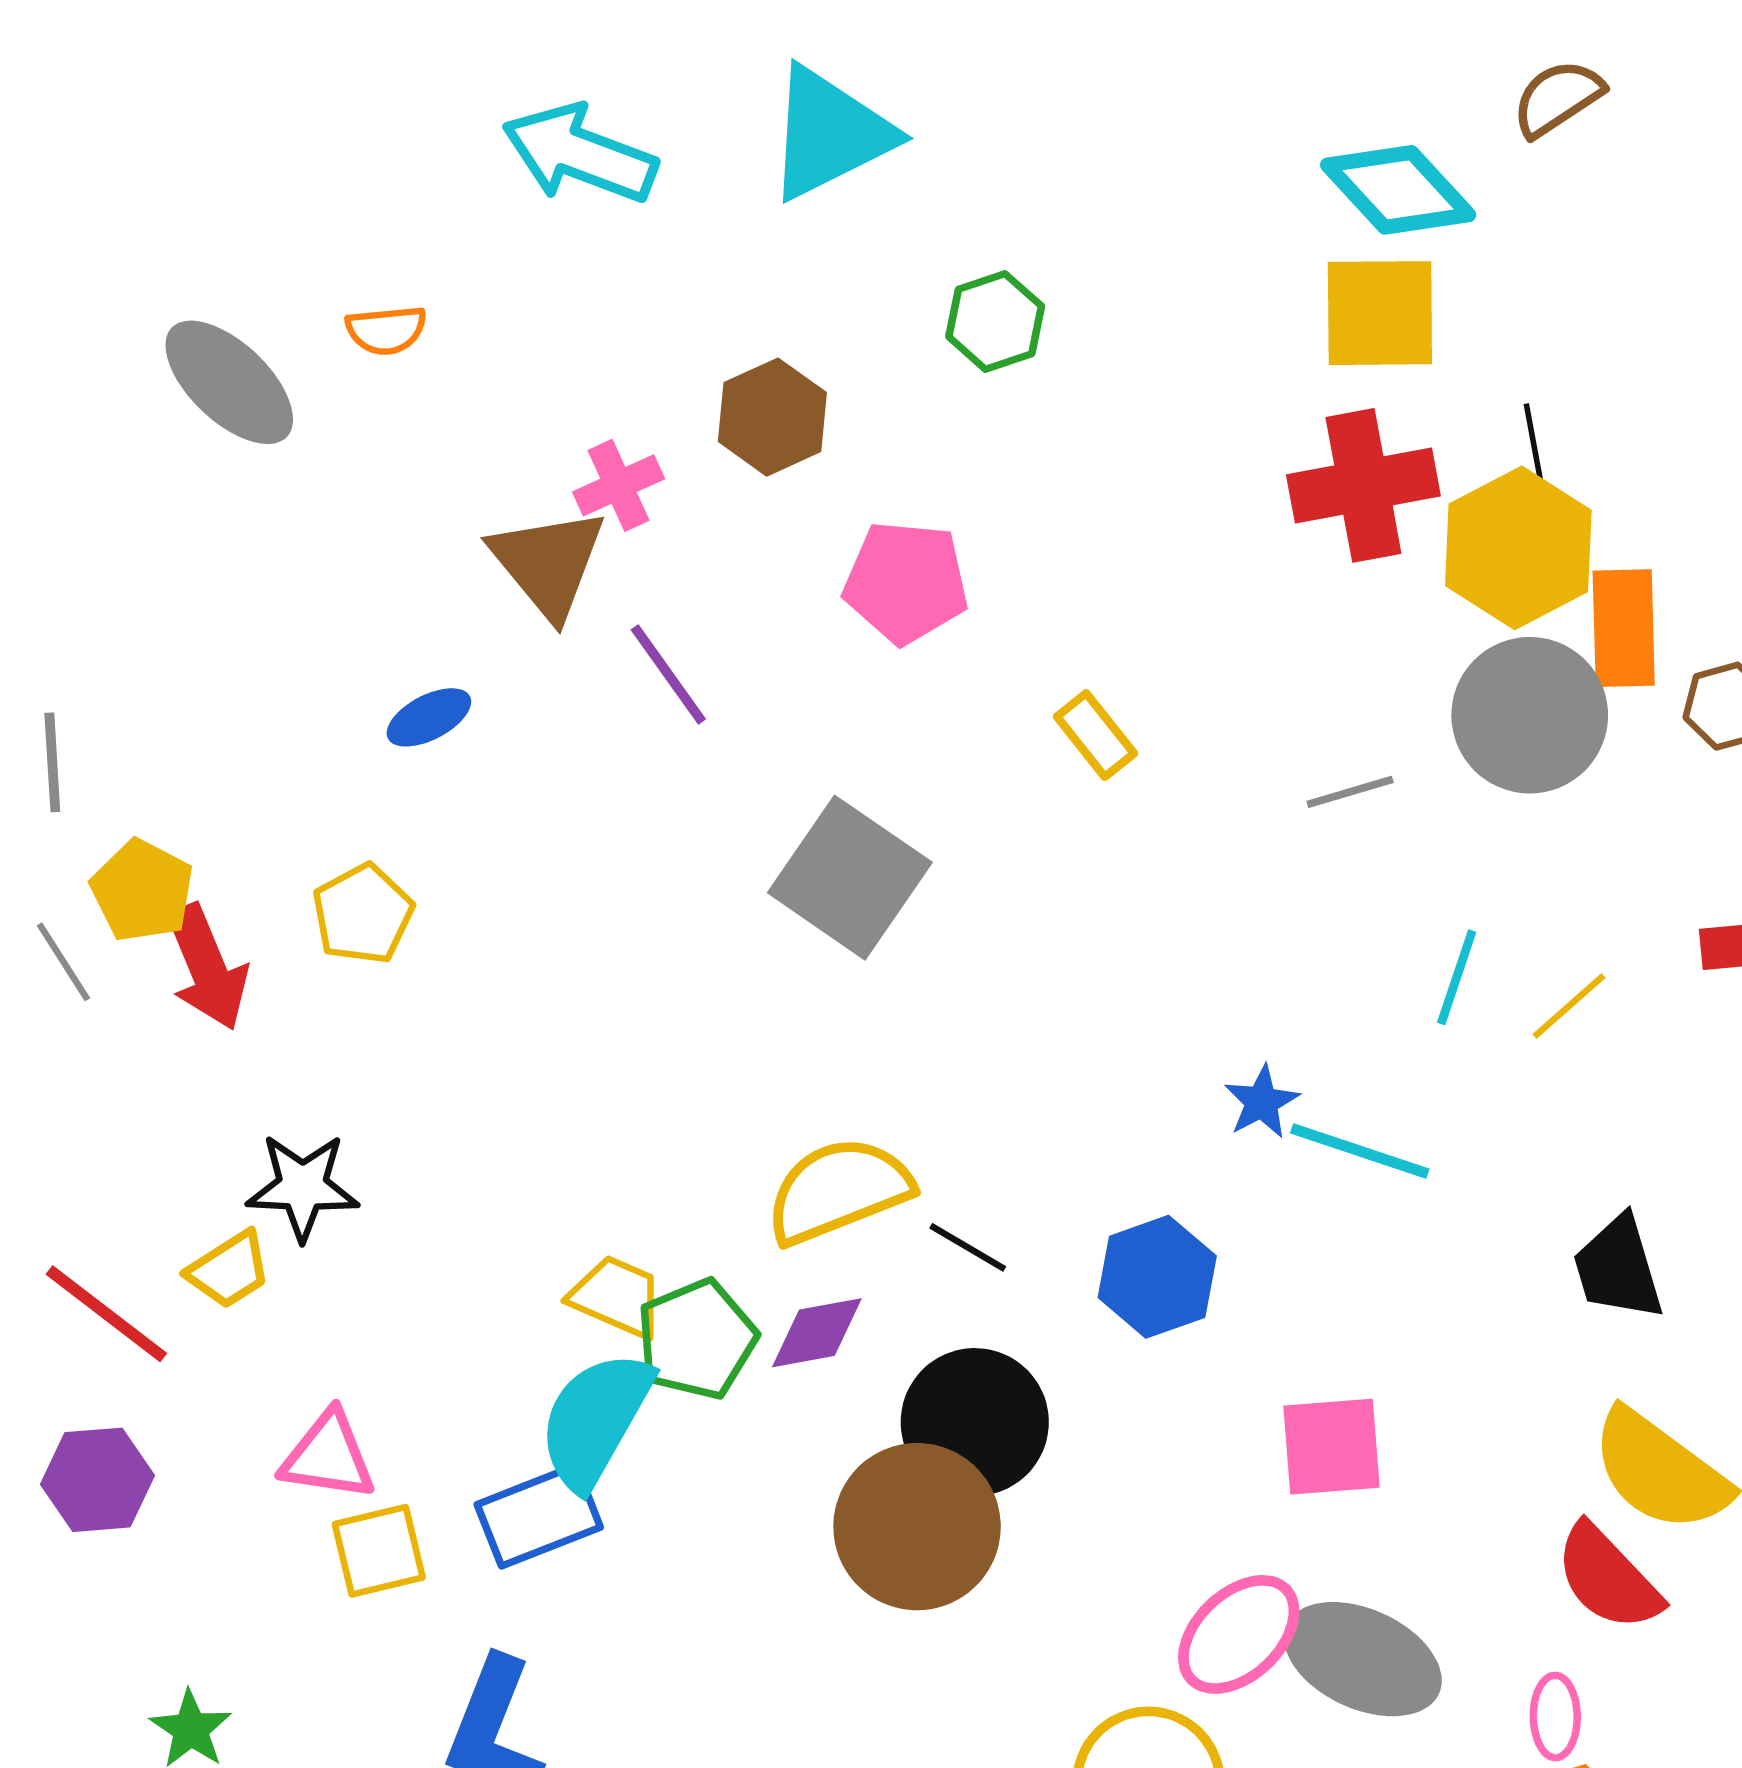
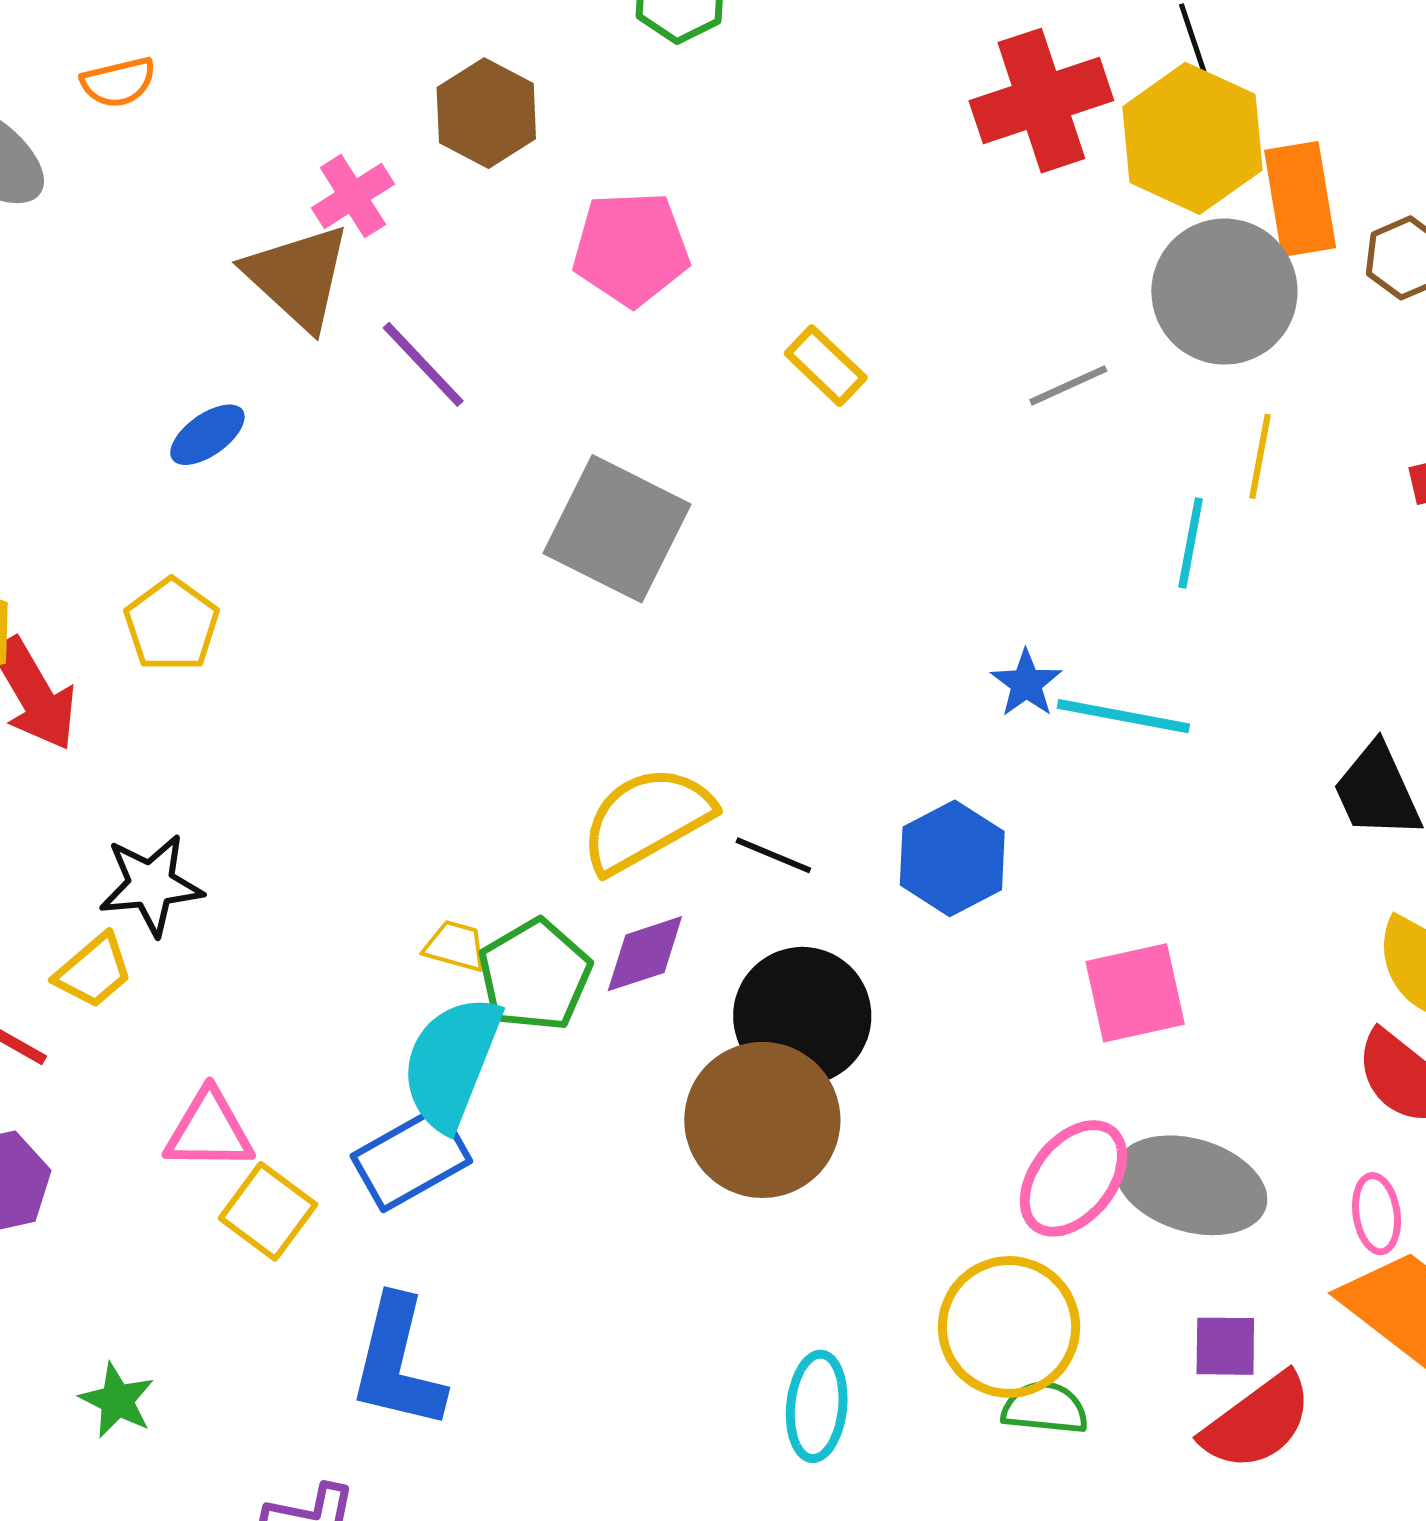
yellow line: (1569, 1006) -> (1260, 456), moved, turned -30
yellow trapezoid: (617, 1297) -> (455, 946), size x0.7
yellow square: (379, 1551) -> (268, 1211), turned -32

